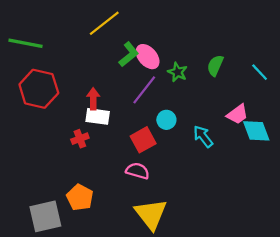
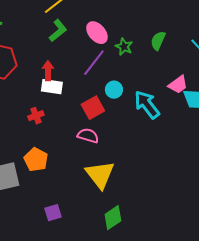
green L-shape: (129, 54) -> (58, 31), moved
cyan arrow: (203, 136) -> (147, 105), size x1.4
red cross: (80, 139) -> (36, 116), moved

